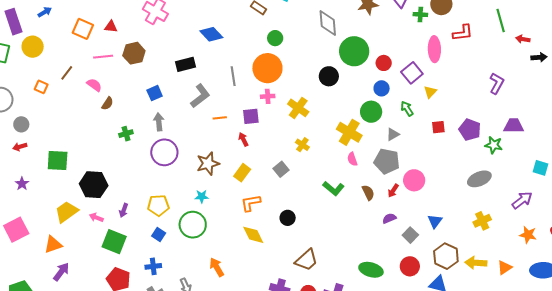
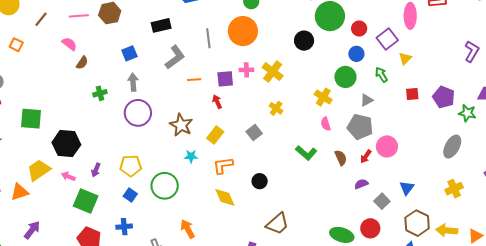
brown line: (67, 73) -> (41, 19), moved
pink cross: (268, 96) -> (246, 70), moved
yellow cross: (349, 132) -> (323, 97), size x0.7
brown star: (208, 164) -> (181, 125), turned -30
gray ellipse: (479, 179) -> (452, 147), turned -40
cyan star: (202, 196) -> (191, 156), moved
orange triangle: (53, 245) -> (20, 192), moved
red circle: (410, 266) -> (370, 228), moved

